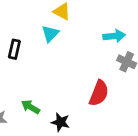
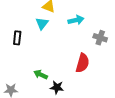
cyan arrow: (114, 36) -> (76, 20), moved
green arrow: (31, 107) -> (41, 75), moved

